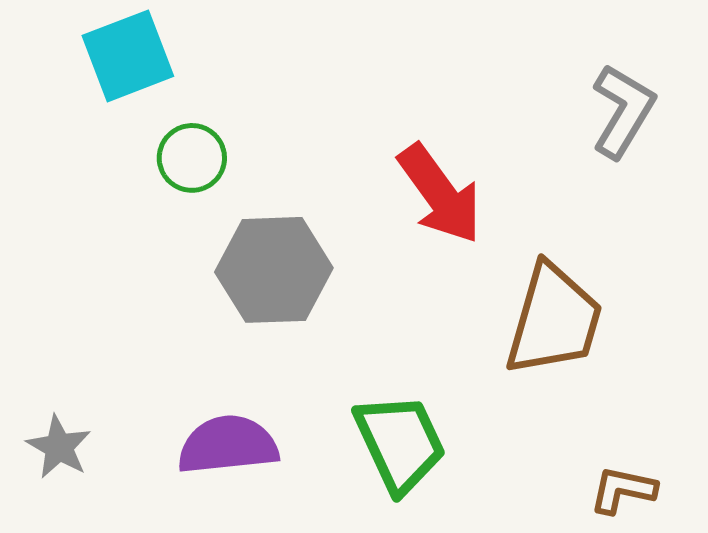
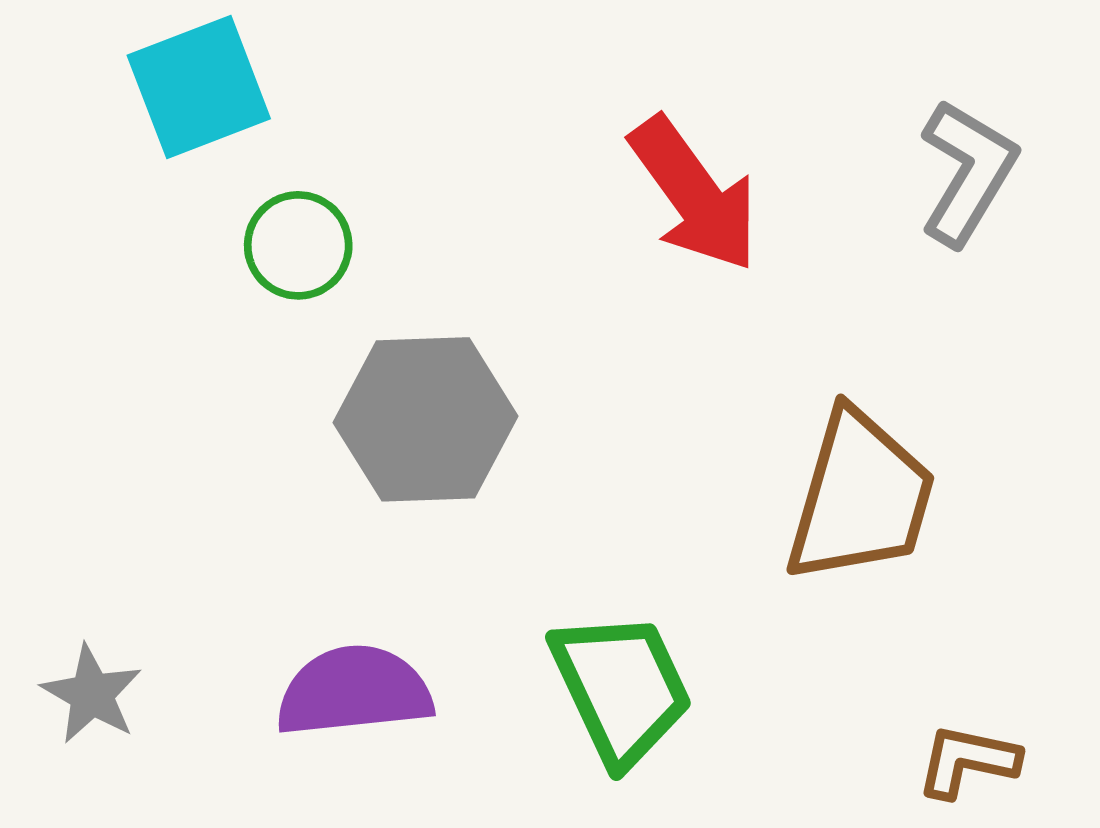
red arrow: (440, 194) -> (694, 194), moved

